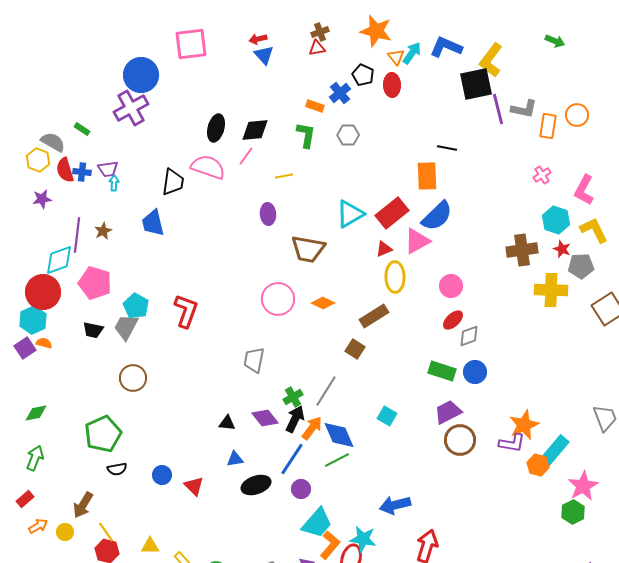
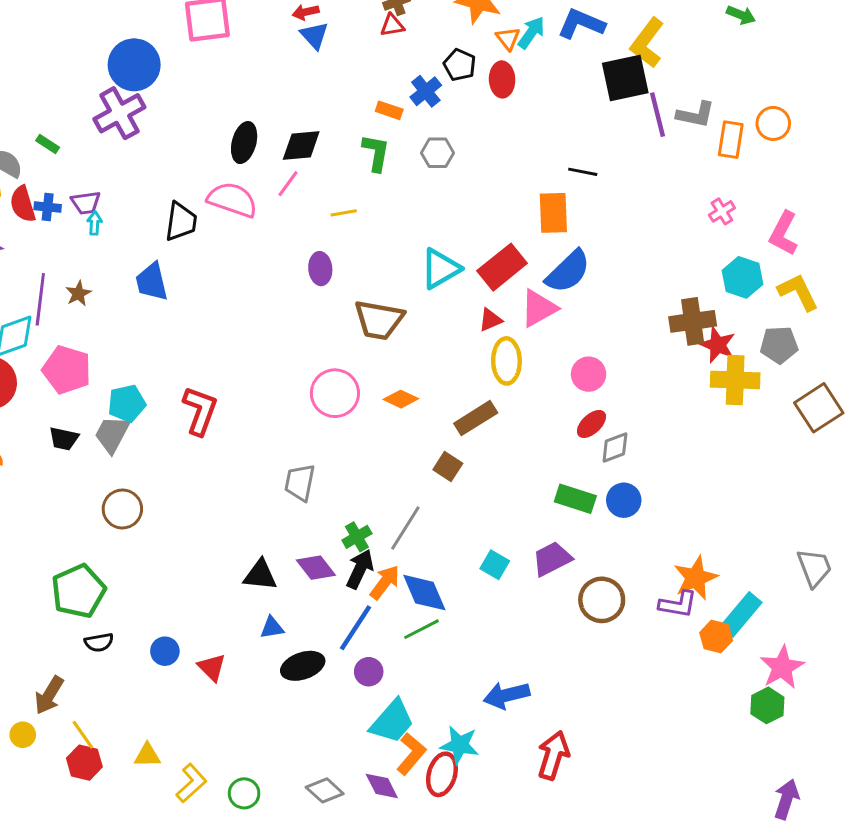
red star: (562, 249) -> (718, 345), moved, size x1.4
cyan pentagon: (136, 306) -> (127, 403), turned 30
purple trapezoid: (448, 412) -> (552, 559), moved
black triangle: (227, 423) -> (260, 575), size x1.4

